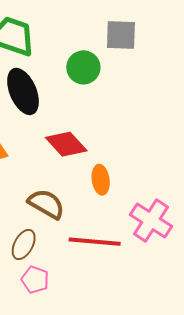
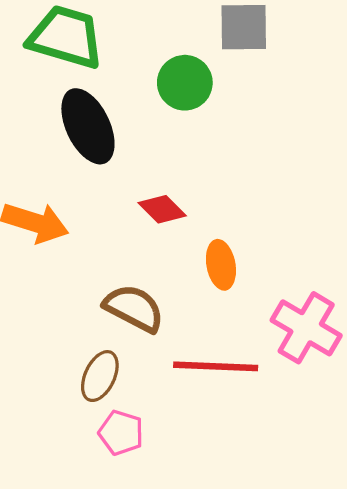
red diamond: (66, 144) -> (162, 209), size x0.7

